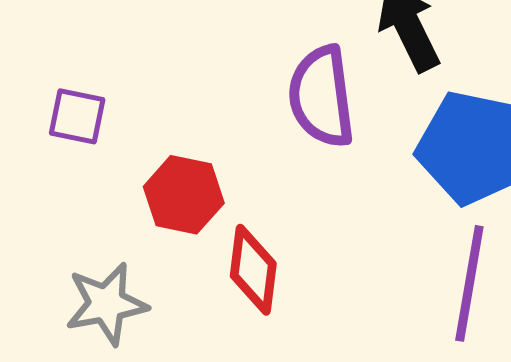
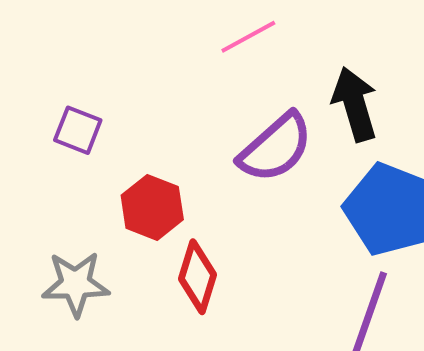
purple semicircle: (321, 97) -> (276, 148), turned -134

